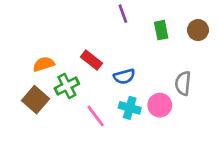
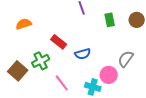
orange semicircle: (44, 64) -> (24, 24), moved
gray semicircle: (183, 83) -> (126, 59), turned 30
cyan cross: (130, 108) -> (93, 87), moved

